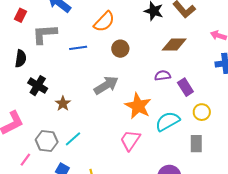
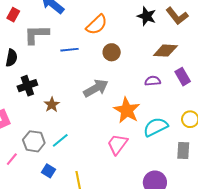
black cross: (38, 86) -> (27, 86), turned 36
purple rectangle: (185, 87) -> (183, 77), moved

